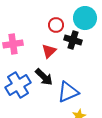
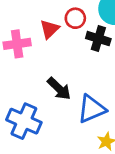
red triangle: (49, 51) -> (50, 29), moved
blue cross: (18, 85) -> (24, 121), moved, turned -35

